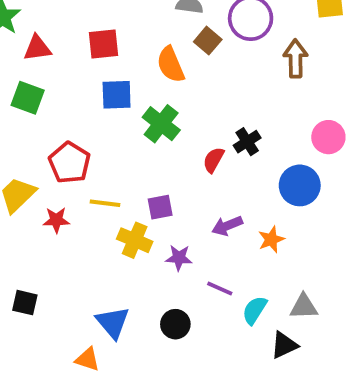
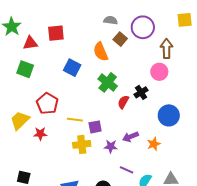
red square: (104, 44) -> (56, 33), moved
blue square: (117, 95) -> (72, 68), turned 30
green cross: (161, 124) -> (108, 82), moved
pink circle: (328, 137) -> (159, 72), moved
yellow line: (105, 203) -> (75, 120), moved
yellow cross: (135, 240) -> (82, 144), turned -30
purple star: (179, 258) -> (111, 146), moved

